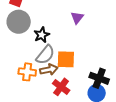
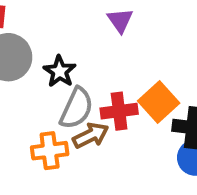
orange square: (66, 59) -> (159, 102), moved, turned -30
red cross: (61, 87) -> (119, 111), moved, turned -30

